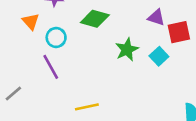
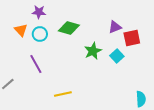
purple triangle: (156, 17) -> (115, 27), turned -40
cyan circle: (56, 37) -> (40, 34), moved

